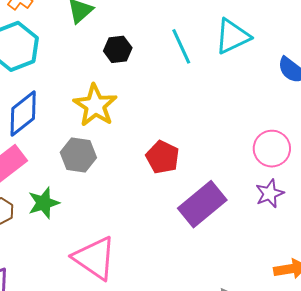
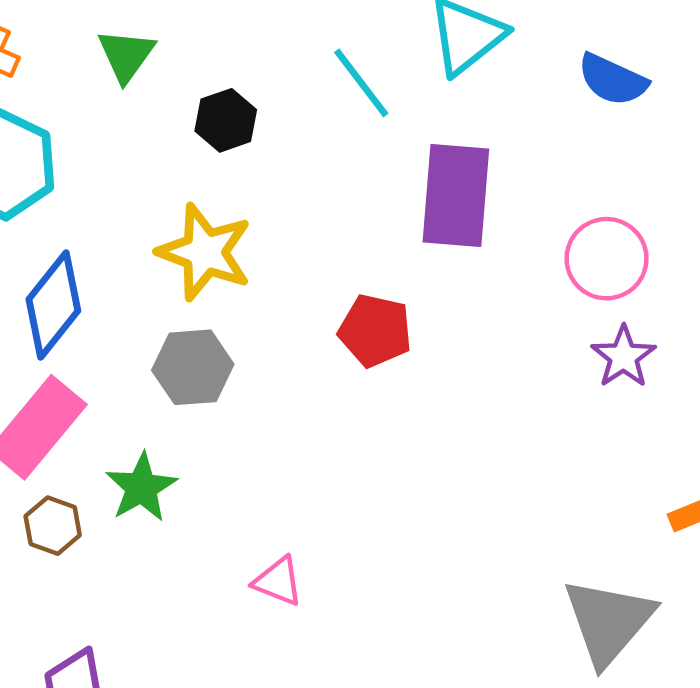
purple rectangle: (202, 204) -> (456, 196), moved, turned -33
pink triangle: (95, 258) -> (278, 581), size x0.5

